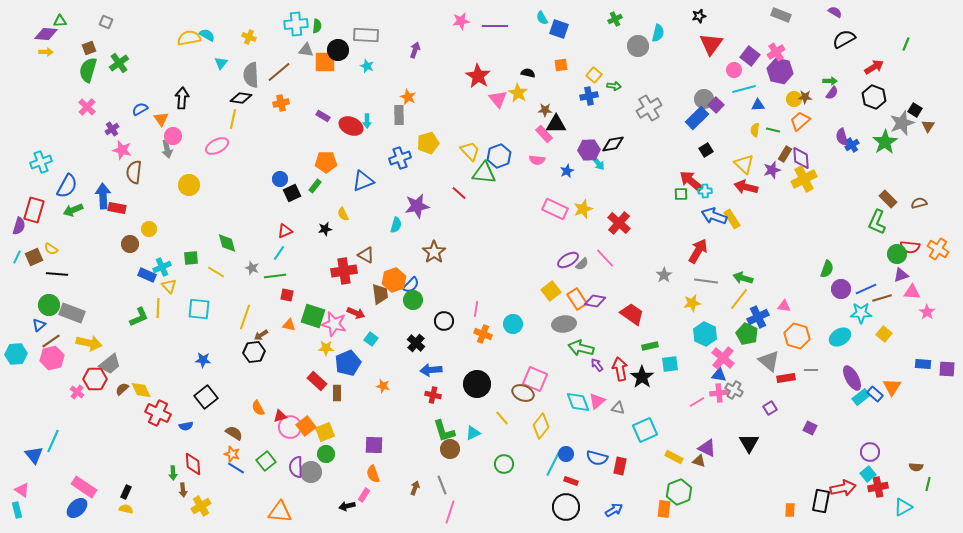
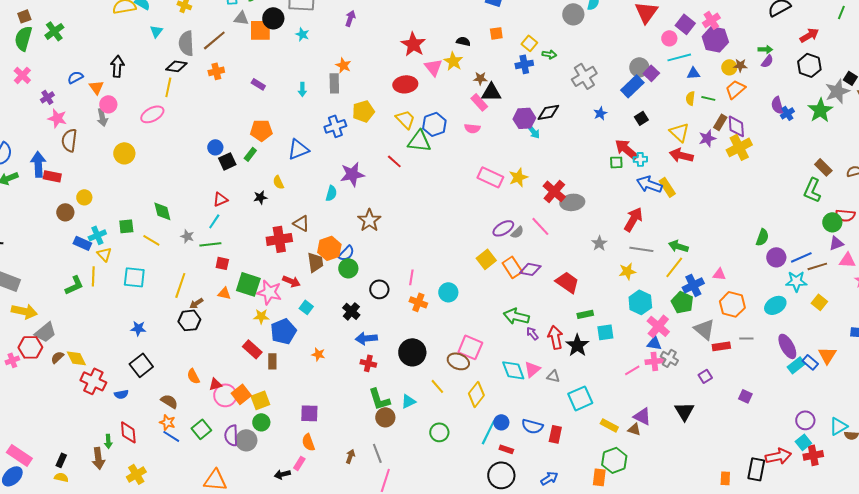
red ellipse: (351, 126) -> (405, 84), moved, turned -30
blue star: (567, 171) -> (600, 113), moved
gray ellipse: (564, 324) -> (572, 202), moved
pink cross: (77, 392) -> (12, 360), turned 32
brown arrow: (183, 490) -> (98, 458), moved, size x1.5
cyan triangle: (903, 507) -> (838, 426), moved

